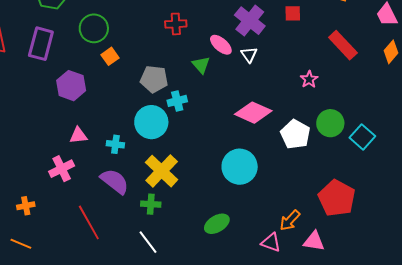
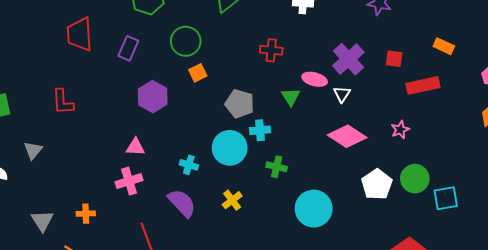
purple rectangle: (41, 44) -> (128, 48), size x0.7
pink ellipse: (221, 45) -> (315, 79), turned -35
red rectangle: (343, 45) -> (423, 85), moved, turned -68
pink diamond: (253, 113) -> (347, 136), moved
pink triangle: (78, 135) -> (135, 147), moved
cyan square: (362, 137) -> (446, 198), turned 30
yellow cross: (162, 171) -> (232, 200), size x0.6
green cross: (151, 204) -> (277, 167), moved

